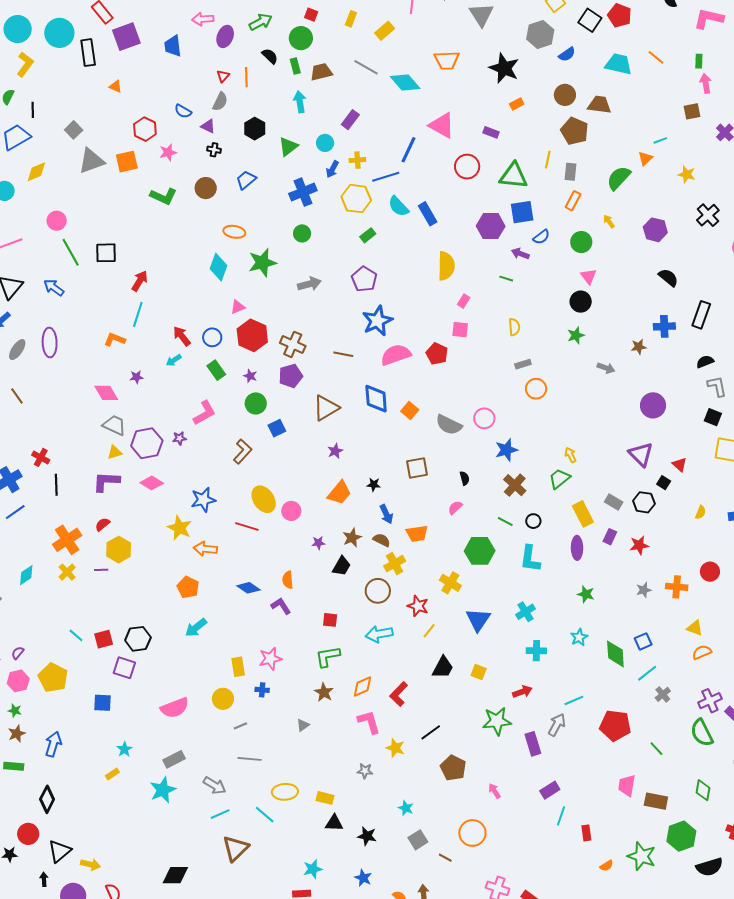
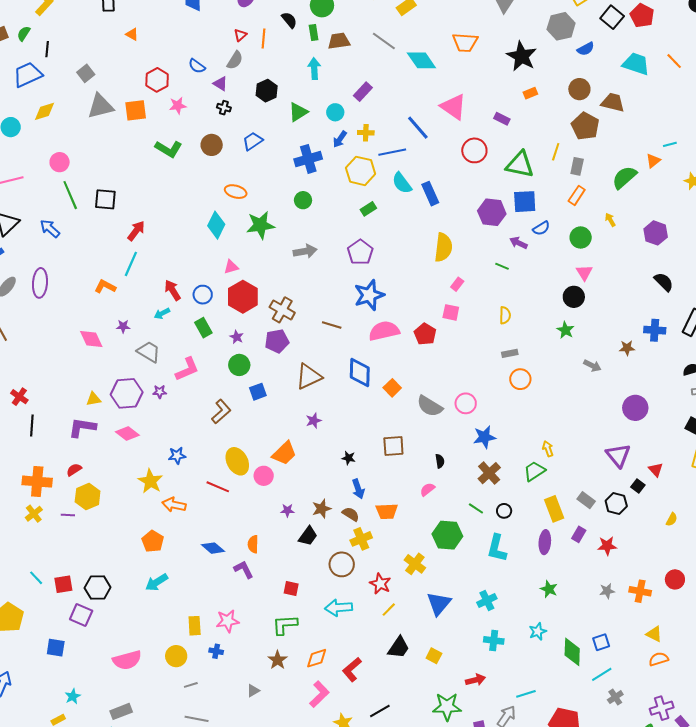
blue line: (409, 150) -> (418, 128), turned -72
green star: (576, 335) -> (565, 330), turned -30
gray trapezoid: (114, 425) -> (149, 352), moved
orange trapezoid: (339, 493) -> (284, 453), moved
blue star: (203, 500) -> (177, 456), size x0.7
orange cross: (67, 540) -> (37, 482), turned 32
pink L-shape: (369, 722) -> (319, 694), turned 56

